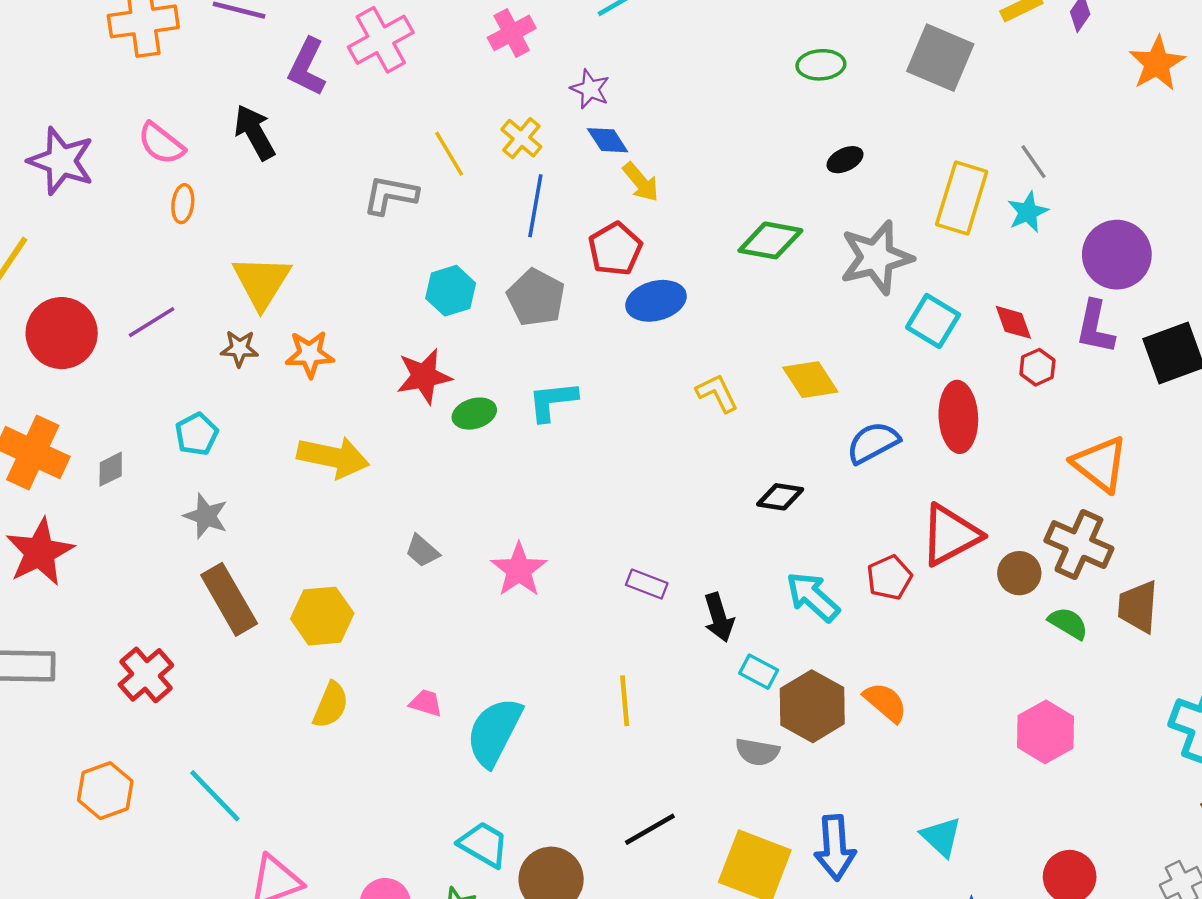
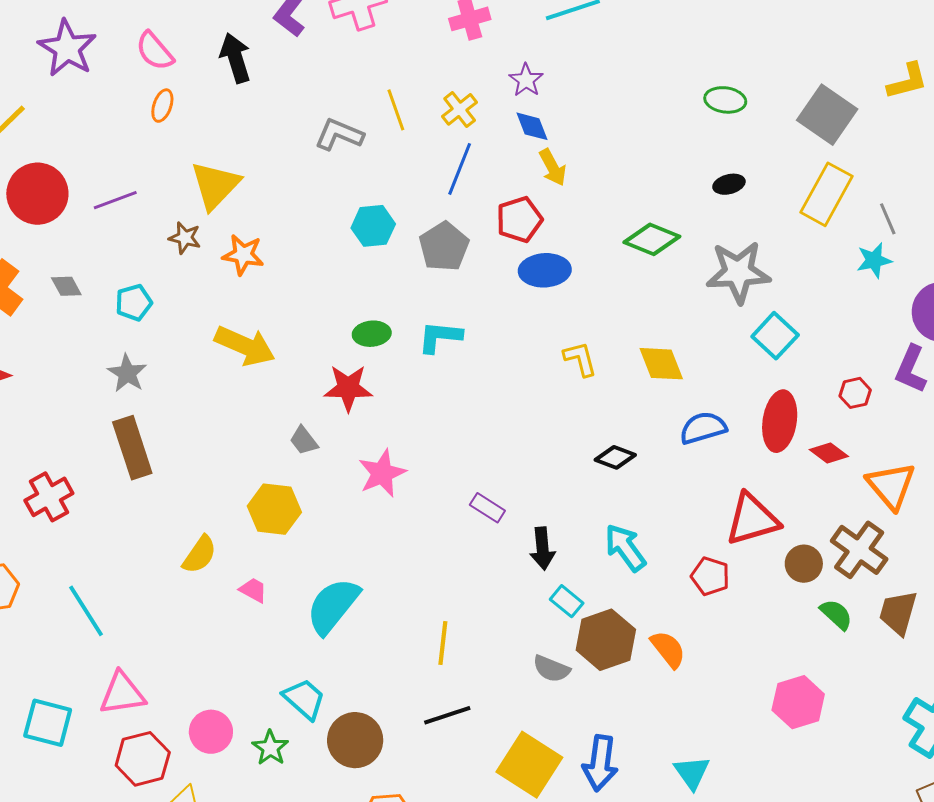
yellow rectangle: (962, 198) -> (826, 194), moved
red diamond: (1013, 322) -> (829, 453), moved, turned -45
red star: (424, 376) -> (348, 388), moved
gray diamond: (111, 469) -> (66, 286), moved, turned 76
red pentagon: (889, 578) -> (710, 576), moved, turned 30
yellow hexagon: (322, 616) -> (274, 509), moved
yellow line: (625, 701) -> (443, 643), moved
pink trapezoid: (426, 703) -> (253, 590), moved

